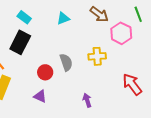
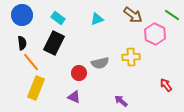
green line: (138, 14) -> (172, 15), turned -35
gray semicircle: (66, 62) -> (100, 63), turned 96
red arrow: (132, 84) -> (166, 85), size x0.6
purple arrow: (87, 100) -> (121, 101), turned -32

